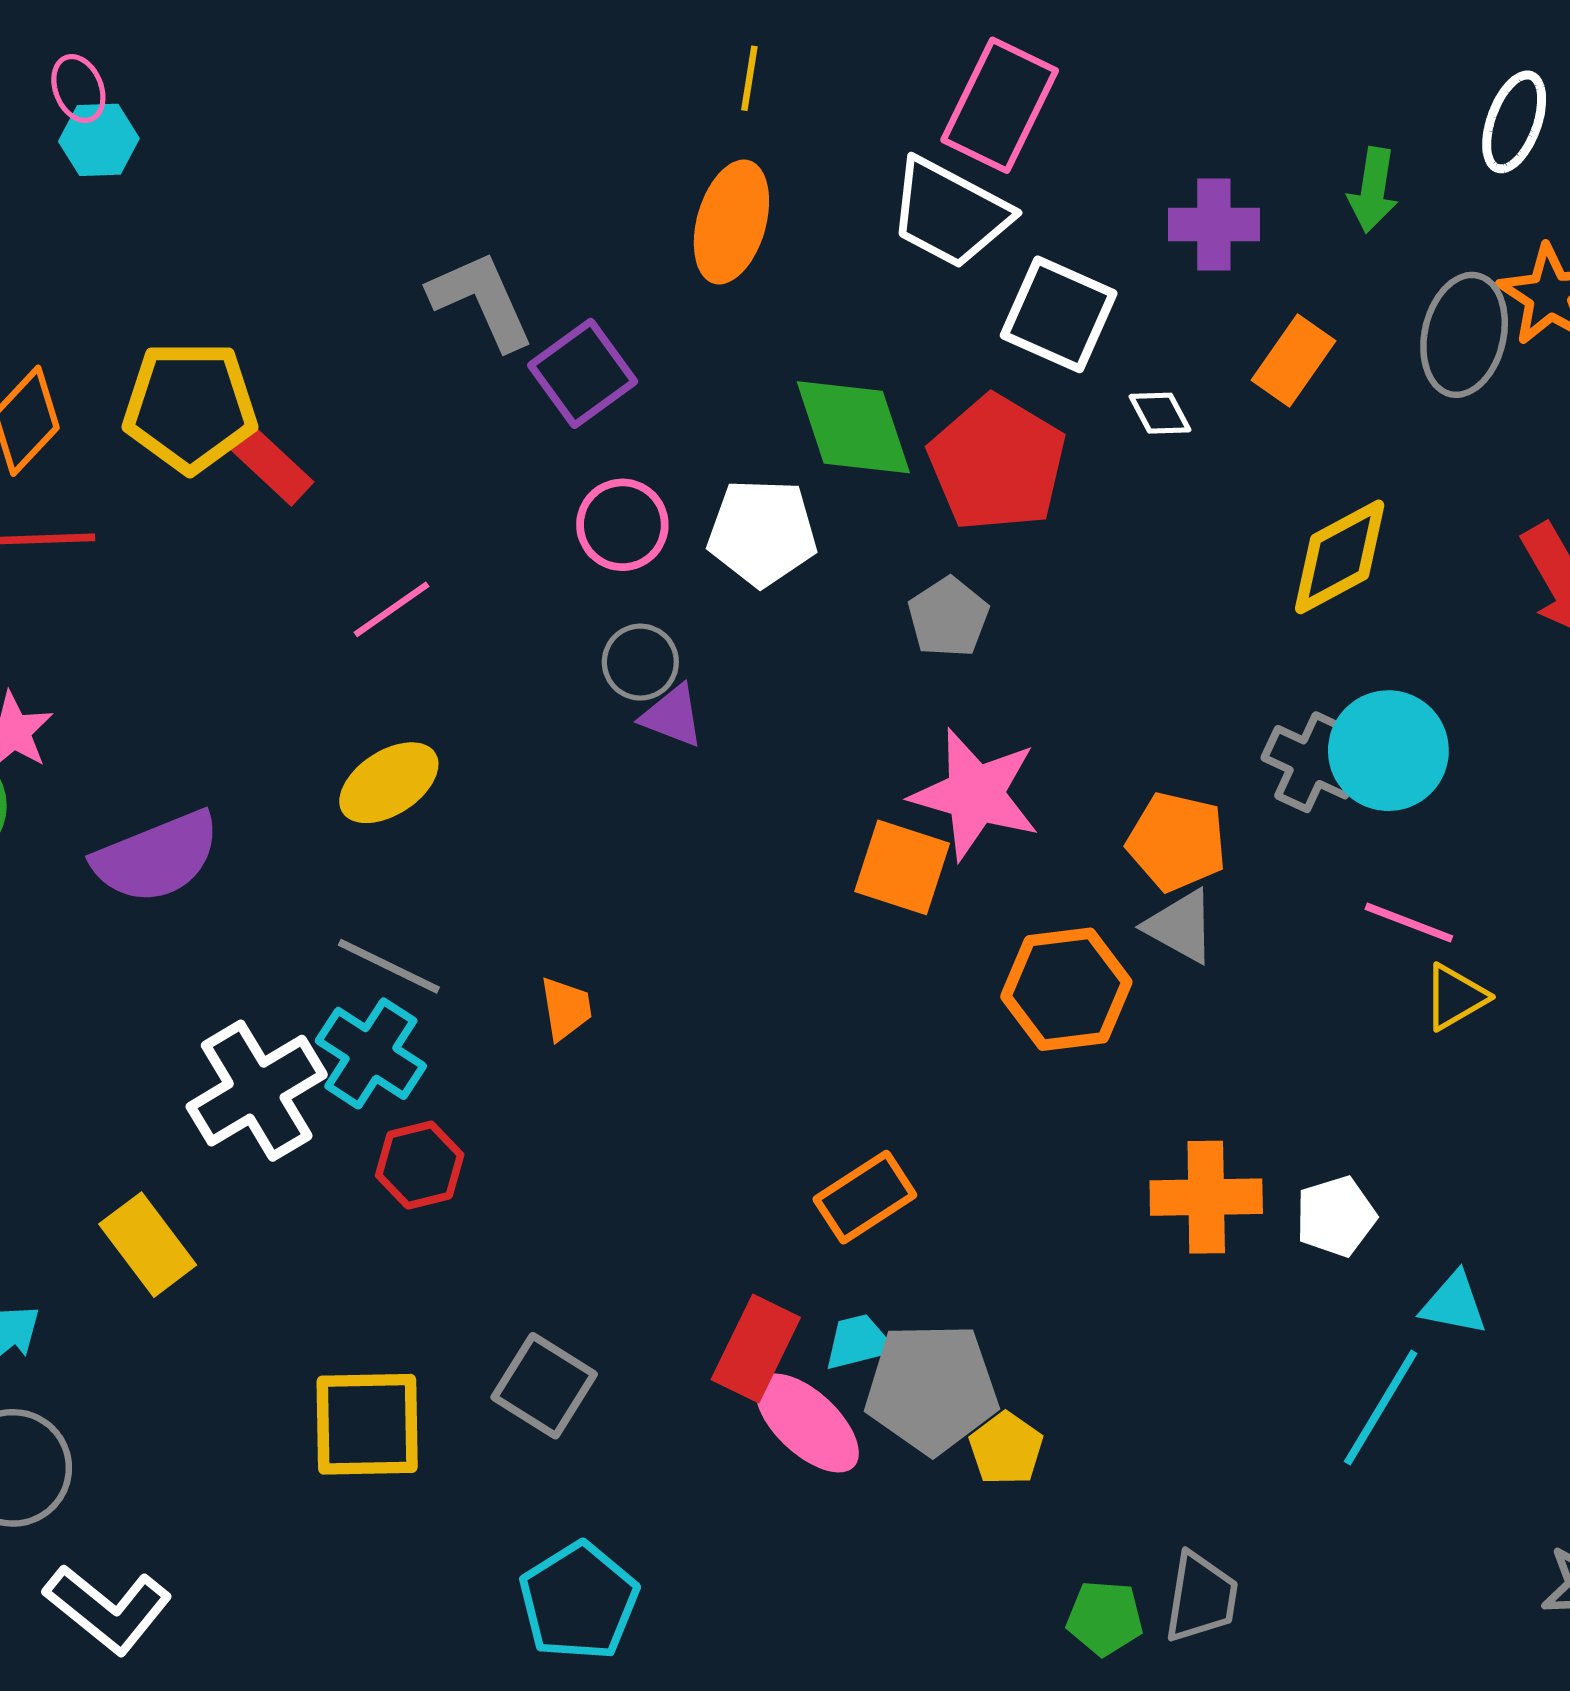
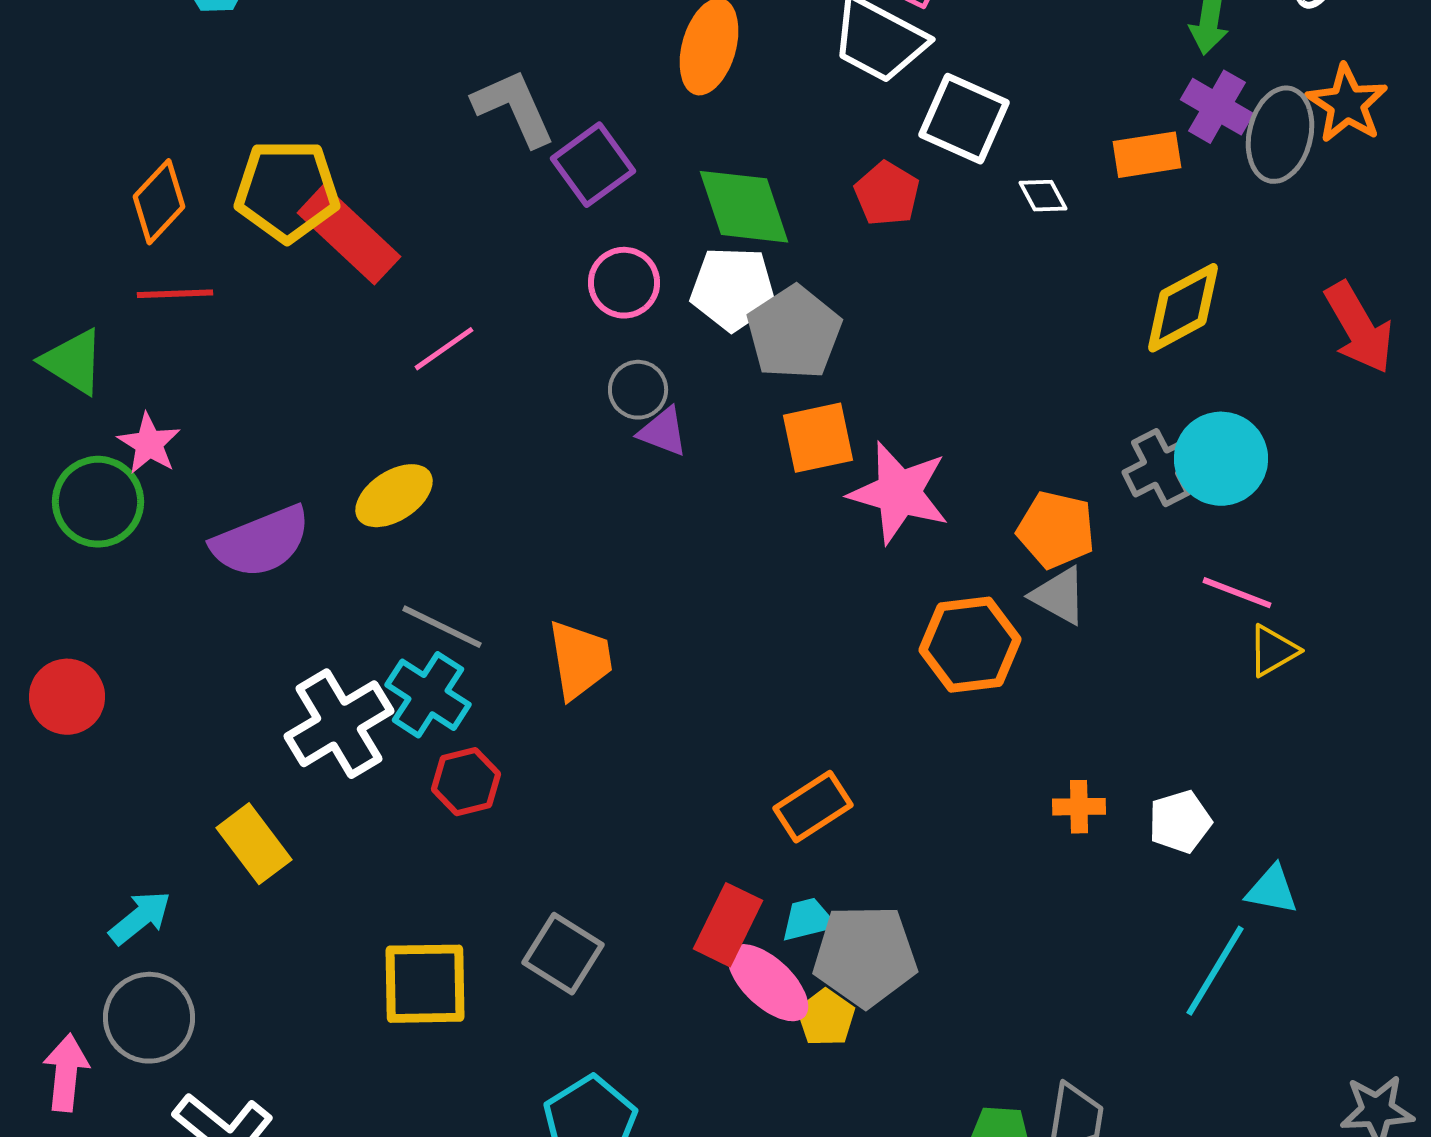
purple cross: (1214, 225) -> (1217, 107), moved, turned 30
orange rectangle: (1293, 361) -> (1147, 155), turned 46
green diamond: (853, 427) -> (744, 207), moved
red rectangle: (270, 463) -> (349, 235), size x1.5
red pentagon: (997, 463) -> (887, 194), moved, size x0.6
gray pentagon: (948, 617) -> (794, 333), moved, size x1.5
gray cross: (1311, 762) -> (1161, 468), turned 38
yellow ellipse: (389, 783) -> (394, 496), moved
orange square: (902, 867) -> (818, 438), moved, turned -30
orange trapezoid: (566, 1009) -> (580, 660), size x1.6
orange cross: (1206, 1197) -> (1079, 807), size x0.6
yellow pentagon: (1006, 1449) -> (826, 1018), moved

